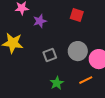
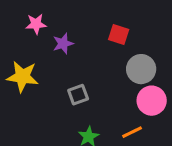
gray circle: (78, 51) -> (141, 69), moved

